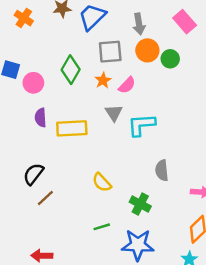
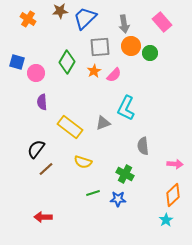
gray triangle: (114, 113) -> (103, 123), moved, turned 42
cyan L-shape: (141, 125) -> (126, 108), turned -60
yellow rectangle: (72, 128) -> (70, 127), moved, turned 40
yellow semicircle: (102, 182) -> (83, 162), moved, turned -30
blue star: (138, 245) -> (118, 199), moved, size x0.6

